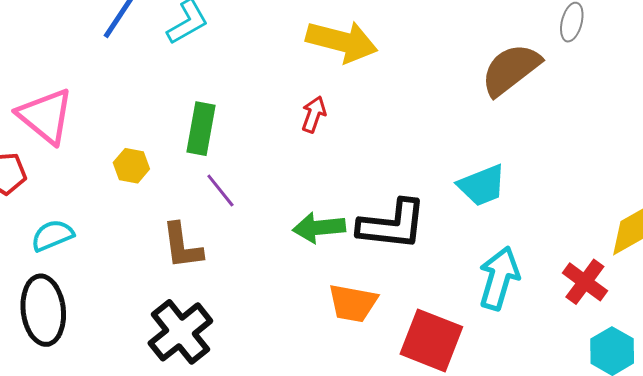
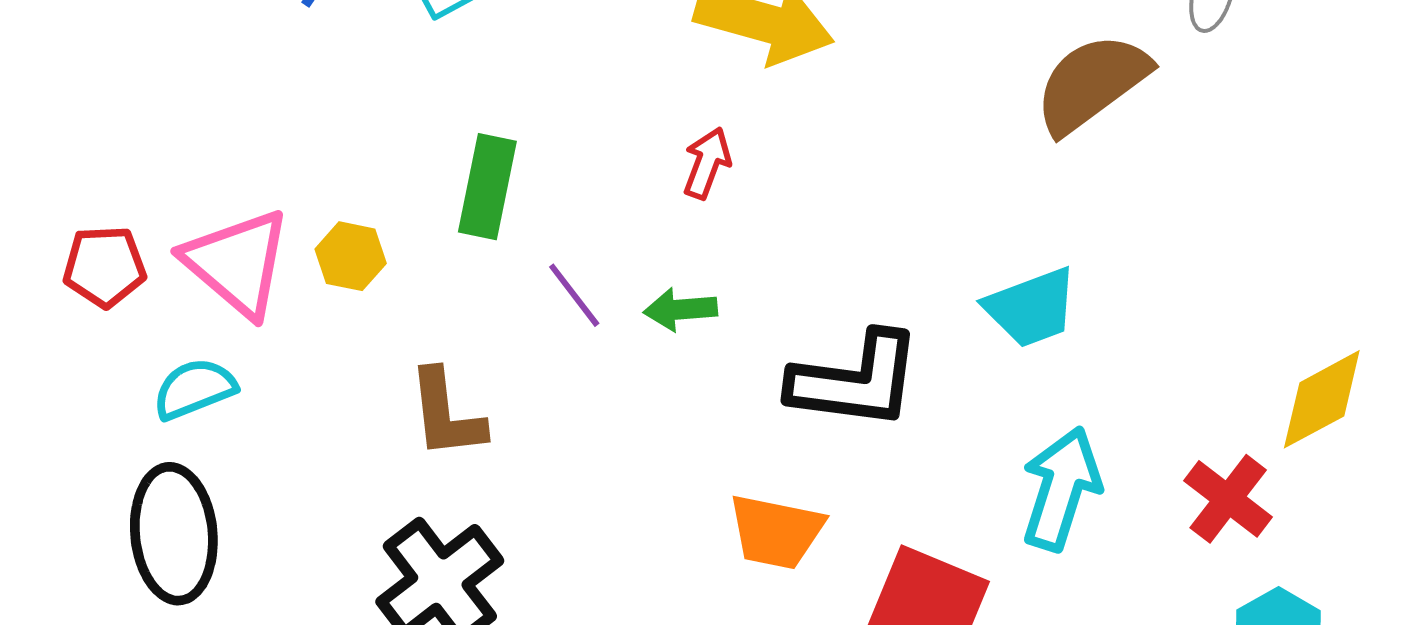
pink triangle: (45, 116) -> (237, 263), moved
purple line: (220, 190) -> (574, 295), moved
green arrow: (319, 228) -> (680, 309), moved, size x0.7

